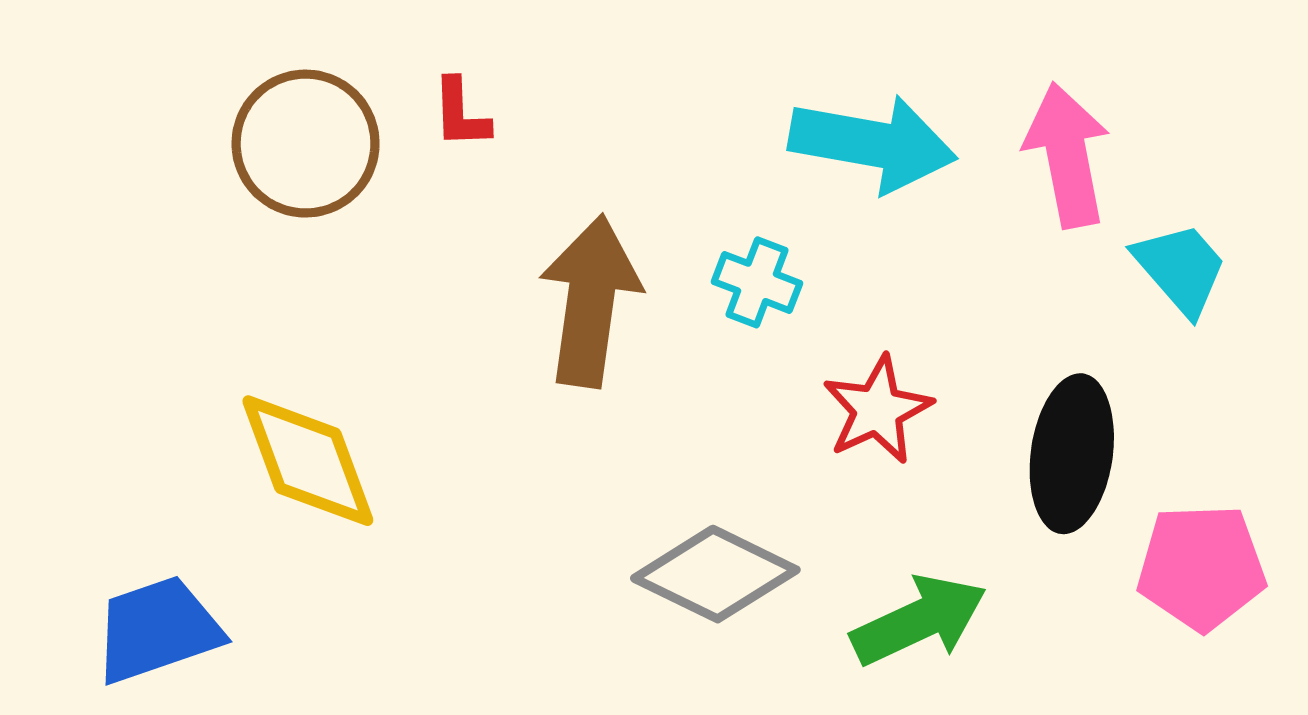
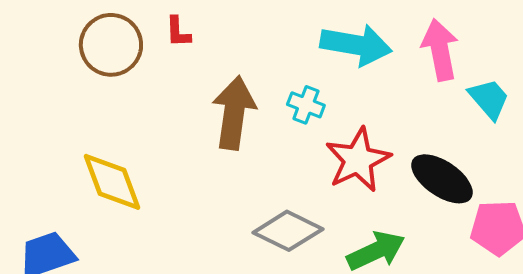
red star: (877, 410) -> (358, 160), size x1.4
black ellipse: (1072, 454) -> (442, 179), turned -64

